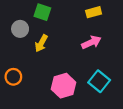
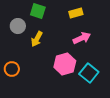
yellow rectangle: (94, 12) -> (76, 13), moved
pink hexagon: (64, 86) -> (65, 64), moved

